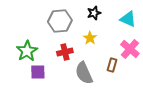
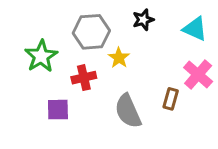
yellow star: (90, 38) -> (119, 58), moved
green star: (27, 51) -> (41, 56), moved
red cross: (65, 52) -> (84, 78), moved

